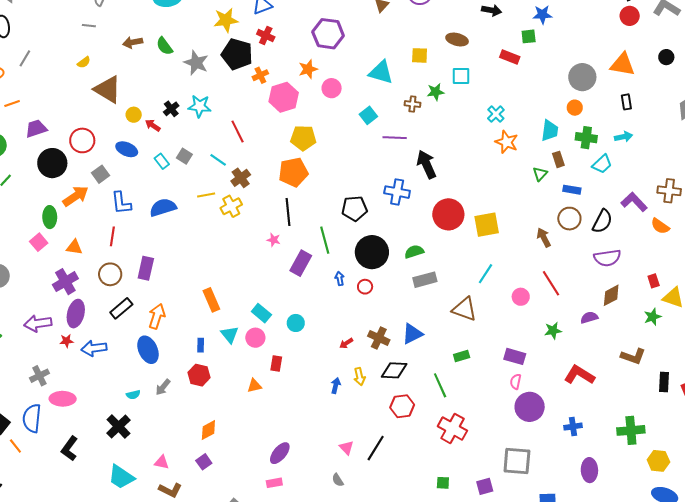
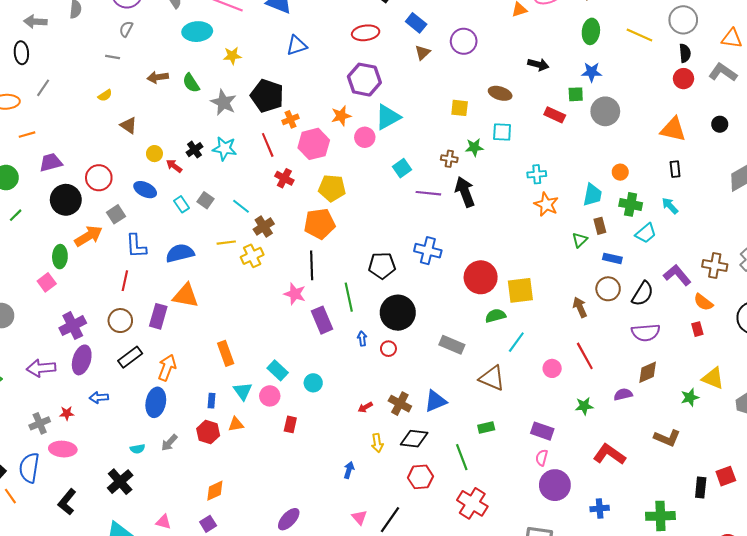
yellow star: (226, 20) -> (232, 56), moved, size x0.7
red cross: (266, 35) -> (284, 178), moved
cyan triangle: (381, 72) -> (388, 117), moved, turned -48
gray circle: (582, 77) -> (605, 111), moved
brown triangle: (108, 89) -> (129, 125), size x0.6
cyan cross: (496, 114) -> (537, 174), turned 36
red line: (238, 131) -> (268, 145), moved
cyan arrow: (623, 137) -> (670, 206), turned -126
black arrow: (426, 164) -> (465, 192), moved
pink star: (274, 240) -> (295, 294), size x1.5
orange triangle: (74, 247) -> (186, 296), moved, size x1.5
green semicircle: (414, 252) -> (495, 316), moved
purple rectangle: (301, 263) -> (322, 320), turned -55
gray rectangle: (425, 280) -> (452, 345), turned 35
red rectangle: (654, 281) -> (697, 329), moved
red star: (66, 341) -> (67, 413), moved
blue arrow: (94, 348) -> (99, 398), size x0.7
blue ellipse: (148, 350) -> (156, 402), turned 32
black rectangle: (664, 382) -> (701, 487), moved
orange triangle: (254, 386) -> (236, 424), moved
blue arrow: (336, 386) -> (349, 470), moved

